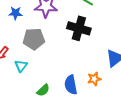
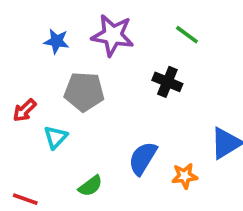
black cross: (79, 28) -> (167, 82), size x0.7
blue semicircle: (71, 85) -> (143, 158), moved, turned 36

